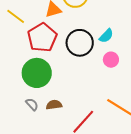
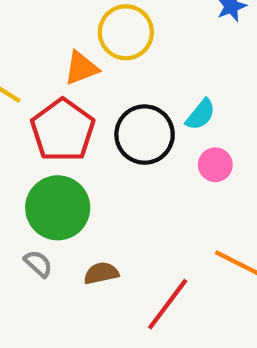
gray semicircle: (32, 104) -> (38, 264), moved

